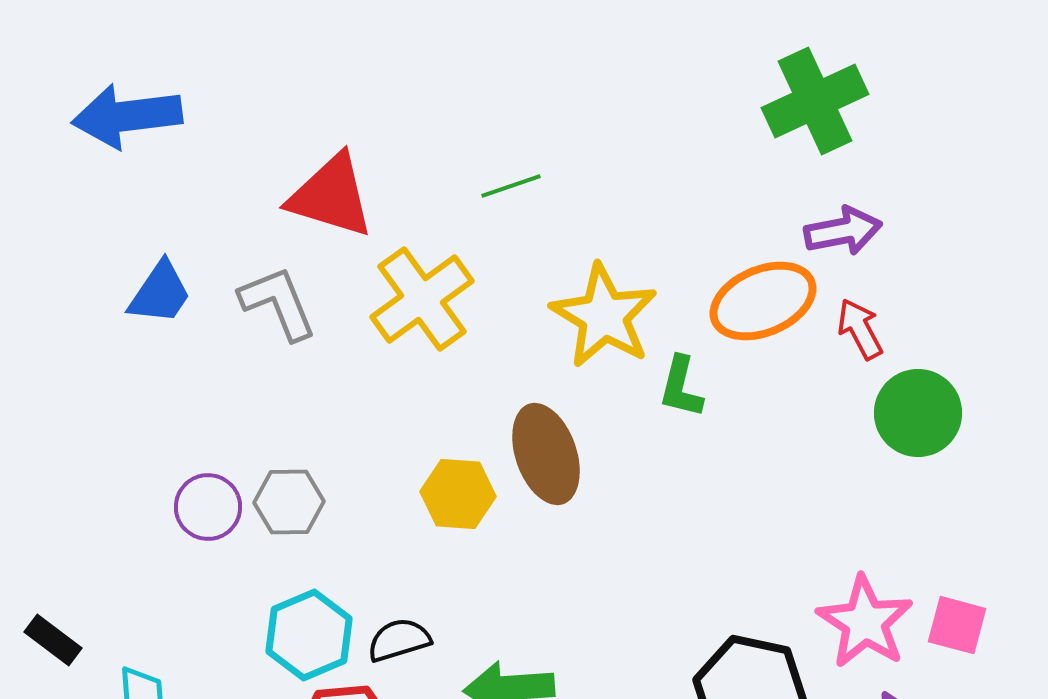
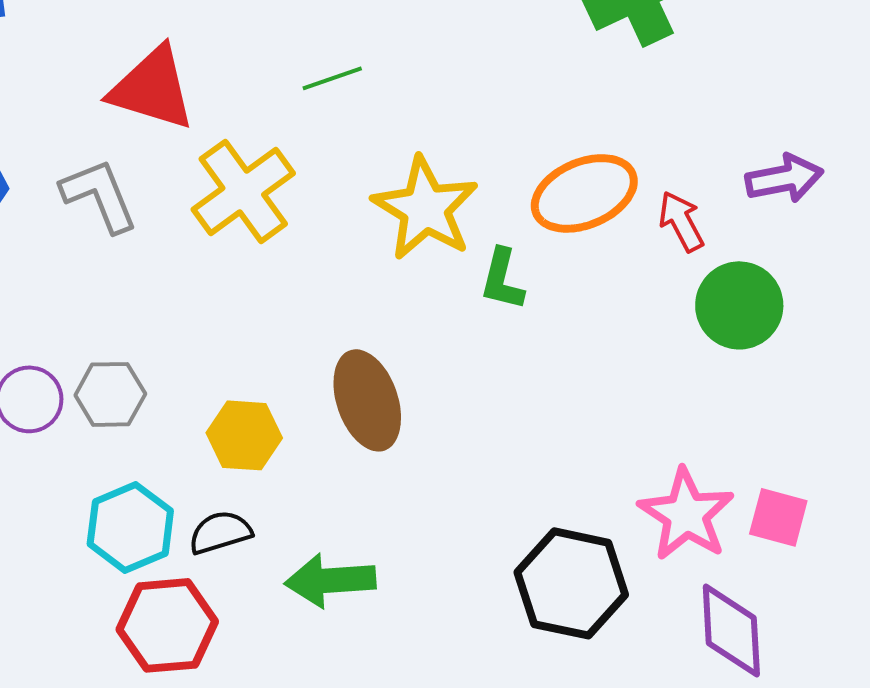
purple arrow: (843, 231) -> (784, 178), moved
brown ellipse: (546, 454) -> (367, 400), moved
yellow hexagon: (458, 494) -> (244, 435), moved

